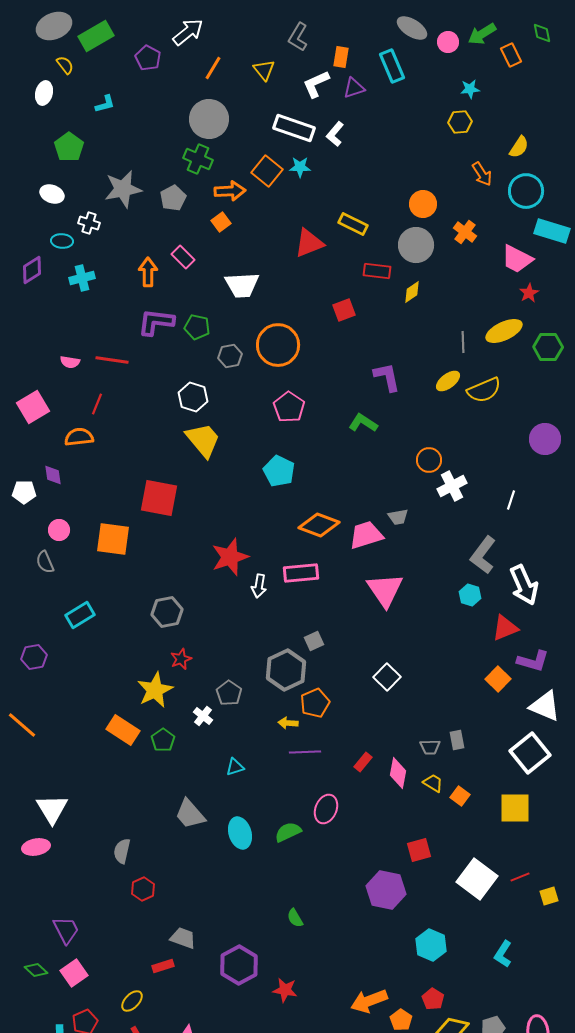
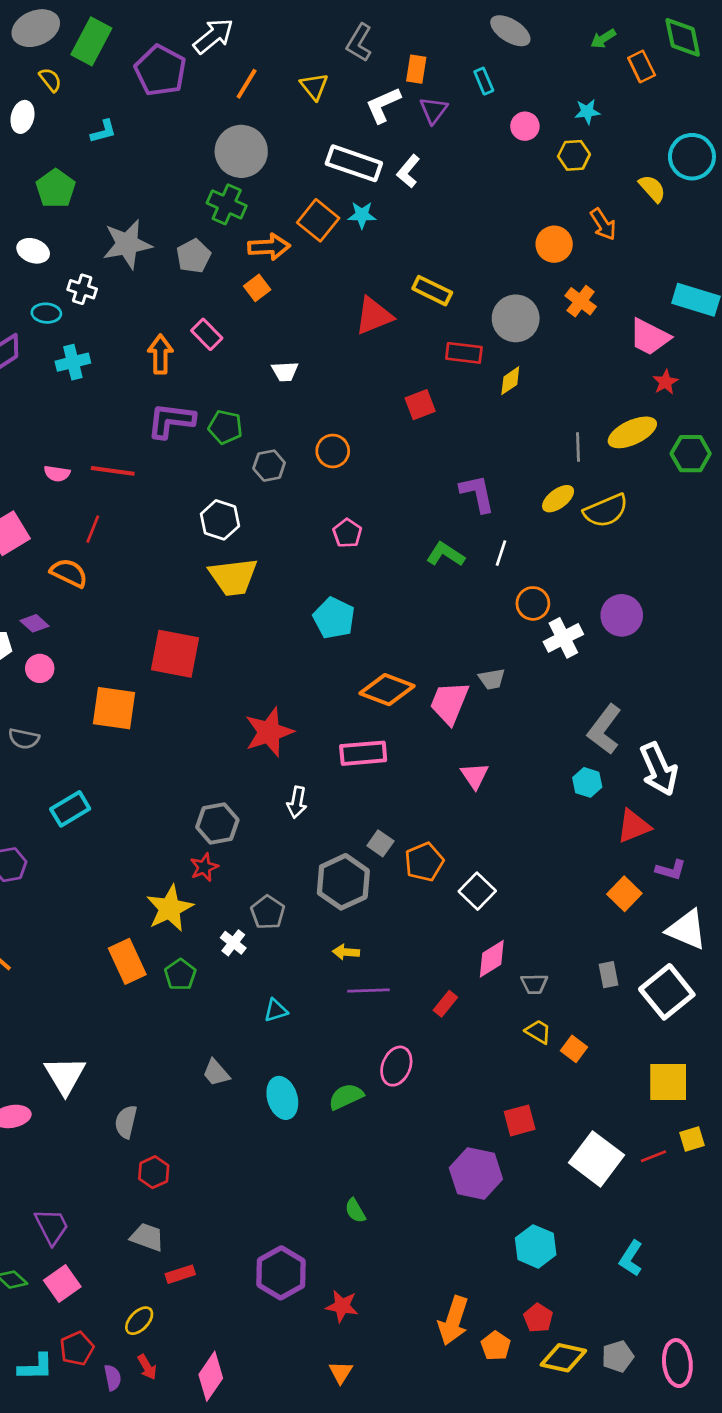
green diamond: (542, 33) -> (683, 37), size x1.6
green arrow: (482, 34) -> (603, 39), size x0.7
green rectangle: (96, 36) -> (91, 41), turned -32
pink circle: (448, 42) -> (525, 126), moved
purple pentagon: (148, 58) -> (160, 70), size x1.5
cyan rectangle: (392, 66) -> (484, 81), size x0.6
purple triangle: (354, 88) -> (433, 110), turned -35
yellow semicircle: (519, 147) -> (652, 188), turned -75
cyan circle: (526, 191) -> (692, 157), moved
orange circle: (423, 204) -> (554, 244), moved
white trapezoid: (242, 285) -> (285, 371), size x0.6
orange circle: (278, 345) -> (333, 451), size x0.6
pink pentagon: (289, 407) -> (347, 533), size x0.7
orange semicircle: (79, 437) -> (69, 573), turned 32
purple circle: (545, 439) -> (622, 615), moved
yellow trapezoid: (203, 440) -> (233, 577), turned 123
purple diamond: (53, 475) -> (34, 623), turned -40
white line: (511, 500) -> (501, 553), moved
pink circle: (59, 530) -> (40, 668), moved
pink trapezoid: (366, 535) -> (449, 703), turned -51
gray semicircle: (45, 562) -> (24, 739), turned -55
white arrow: (259, 586) -> (297, 802), moved
pink triangle: (385, 590) -> (475, 776), size x0.6
gray hexagon: (167, 612) -> (217, 823), moved
gray square: (314, 641) -> (380, 843), turned -30
purple L-shape: (533, 661) -> (671, 870), size x0.7
orange pentagon: (315, 703) -> (424, 862), moved
orange rectangle: (123, 730) -> (127, 961), turned 32
gray rectangle: (457, 740) -> (608, 975), moved
pink diamond: (398, 773) -> (492, 959), moved, turned 48
yellow square: (515, 808) -> (668, 1082), moved
white triangle: (52, 809) -> (65, 1075), moved
gray trapezoid: (190, 814) -> (216, 1073), size x0.7
yellow square: (549, 896) -> (692, 1139), moved
gray trapezoid: (183, 938) -> (147, 1237), moved
orange arrow: (369, 1001) -> (453, 1321), turned -51

